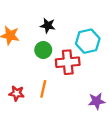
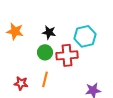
black star: (48, 26) -> (49, 32), moved
green circle: (43, 50) -> (45, 52), moved

